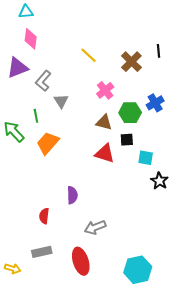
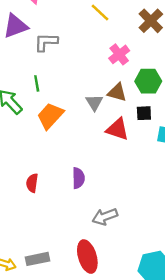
gray L-shape: (43, 81) -> (46, 42), turned 50
gray triangle: (61, 101) -> (94, 103), moved
red semicircle: (44, 216) -> (32, 183), moved
gray rectangle: (42, 252) -> (37, 259), moved

